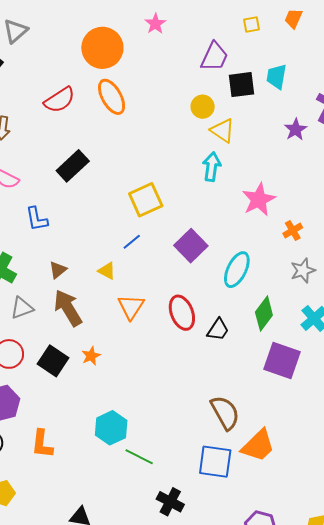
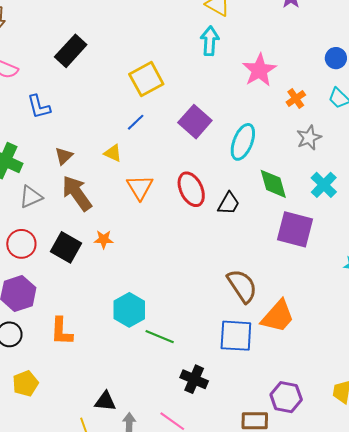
green diamond: (264, 314) -> (273, 184), turned -48
orange star: (91, 356) -> (104, 239), turned 30

